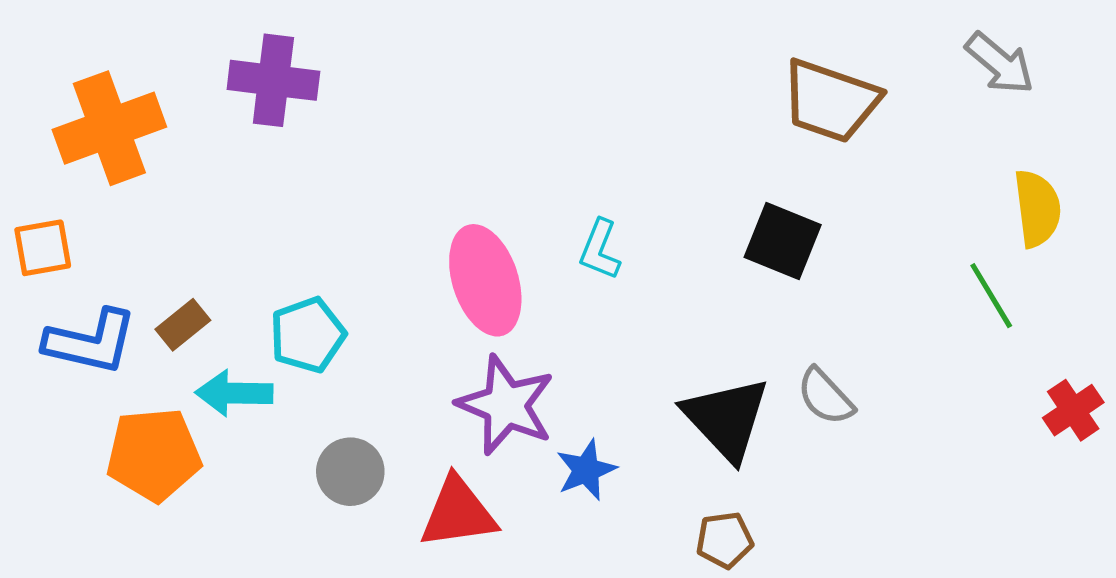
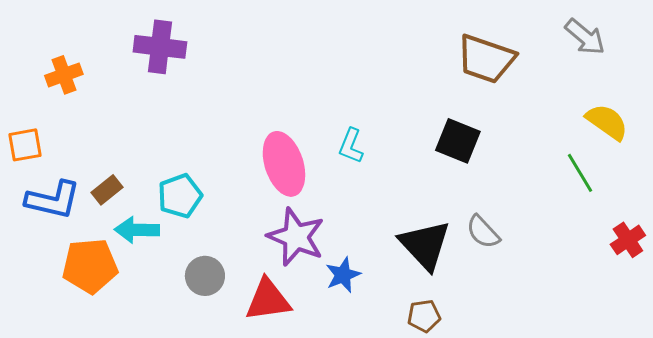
orange cross: (109, 128) -> (64, 75), size x0.6
yellow semicircle: (1037, 208) -> (607, 122), turned -48

